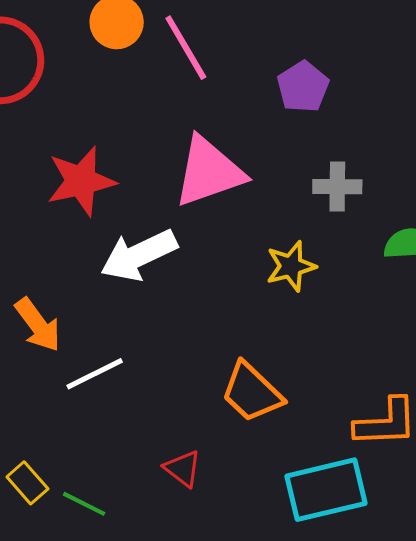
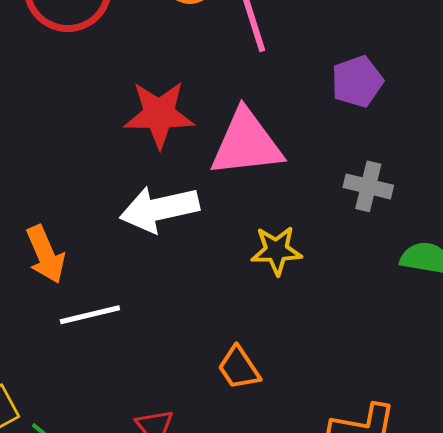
red star: (81, 181) -> (159, 114), moved
yellow star: (291, 266) -> (276, 250), moved
orange trapezoid: (252, 392) -> (239, 368), size x0.7

